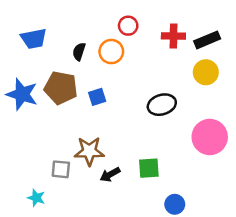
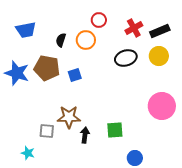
red cross: (173, 36) -> (134, 28), turned -30
black ellipse: (162, 105) -> (126, 58), moved
black arrow: (110, 175) -> (85, 135), turned 126

